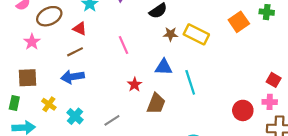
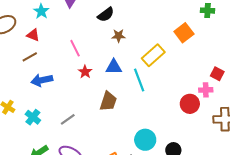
orange square: (239, 22) -> (184, 33), moved
yellow rectangle: (196, 34) -> (153, 55), moved, turned -65
blue arrow: (72, 77) -> (42, 80), moved
red star: (135, 85) -> (85, 72), moved
pink cross: (270, 102) -> (206, 90), moved

